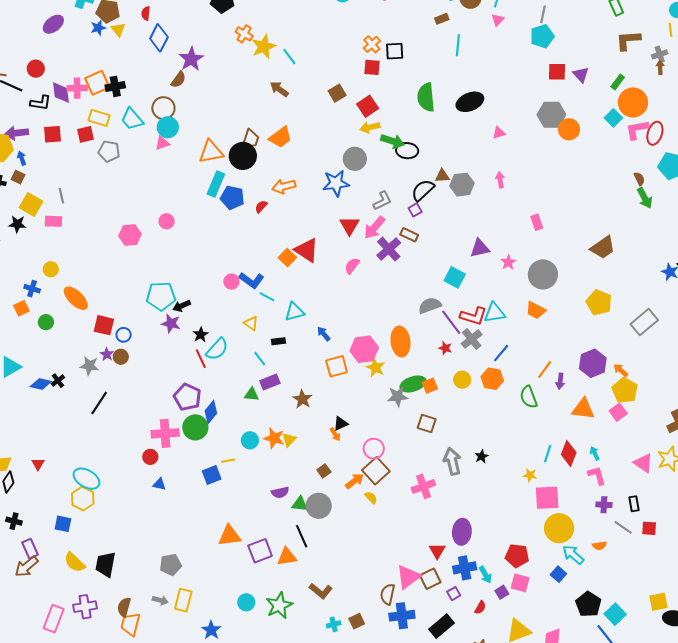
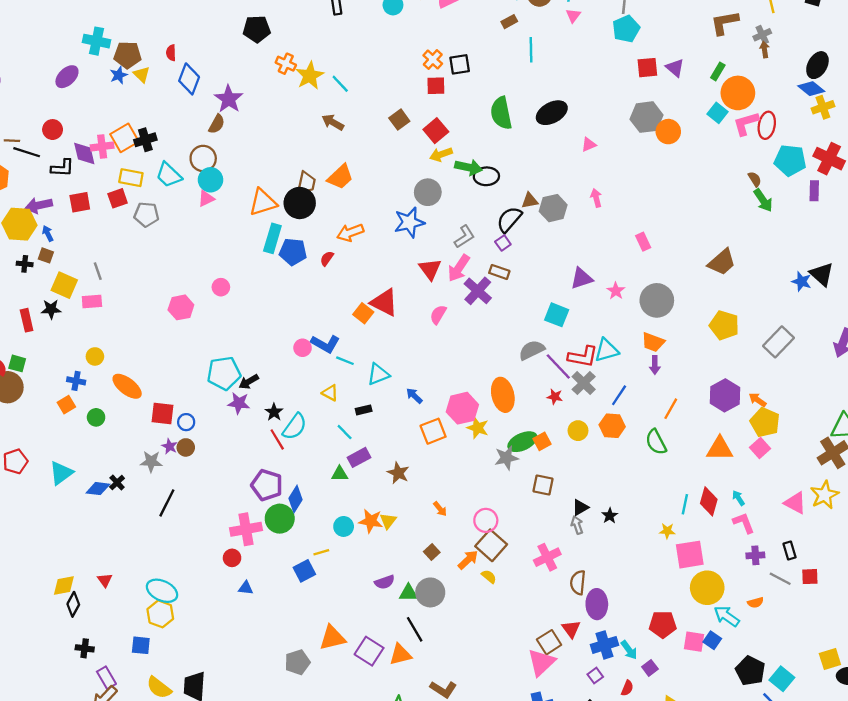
purple arrow: (560, 381) -> (655, 365), moved
black triangle: (341, 423) -> (580, 508), moved
gray arrow: (452, 461) -> (577, 525), size x0.6
purple square: (260, 551) -> (369, 651), turned -30
gray pentagon: (171, 565) -> (297, 662), moved
brown square: (430, 579) -> (549, 642), moved
pink square: (520, 583) -> (694, 642), moved
brown semicircle: (388, 594) -> (578, 582), moved

